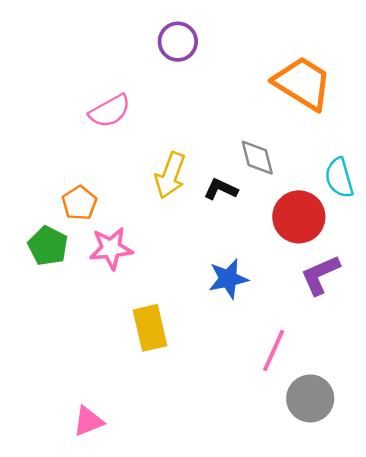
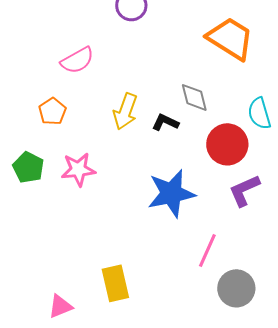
orange pentagon: (79, 203) -> (52, 111), moved
blue star: (228, 279) -> (171, 193), size x1.5
yellow rectangle: (150, 328) -> (115, 283), moved

